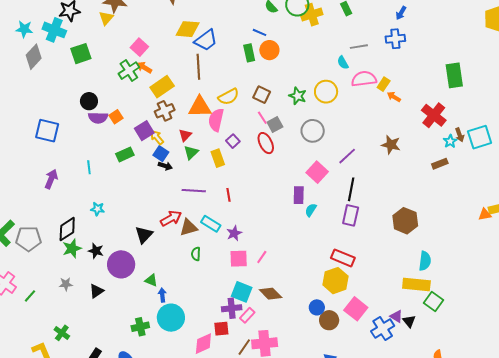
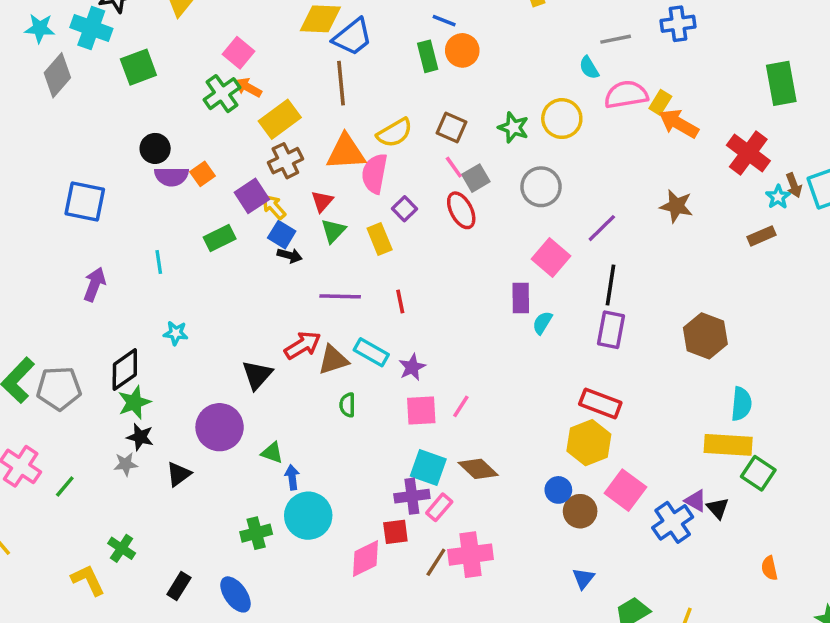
orange arrow: (394, 97) -> (679, 124), size x1.6
black star: (96, 251) -> (140, 437), moved

